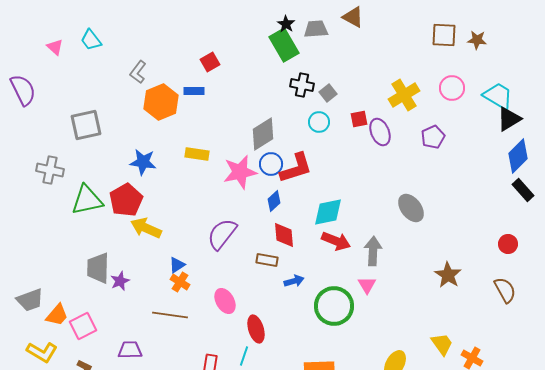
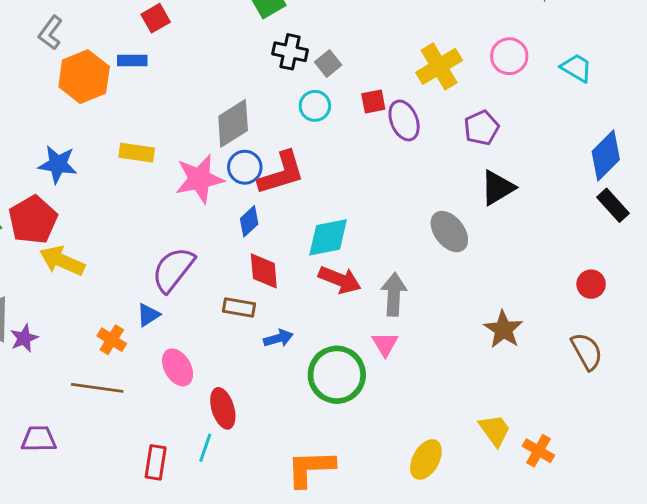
cyan trapezoid: (498, 96) -> (576, 68), size x0.7
black triangle: (509, 119) -> (498, 188), moved
blue triangle: (177, 265) -> (148, 315), moved

